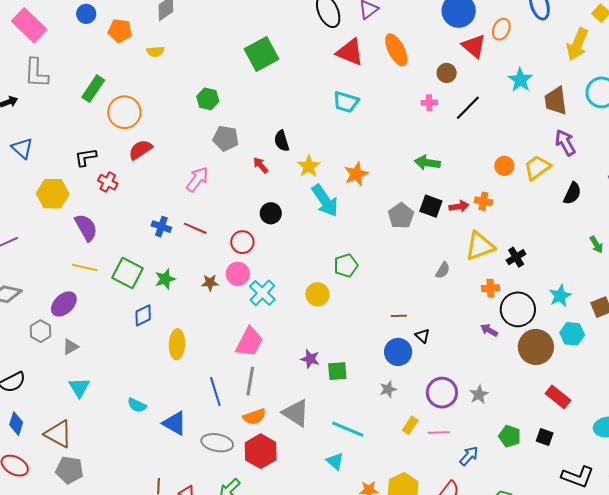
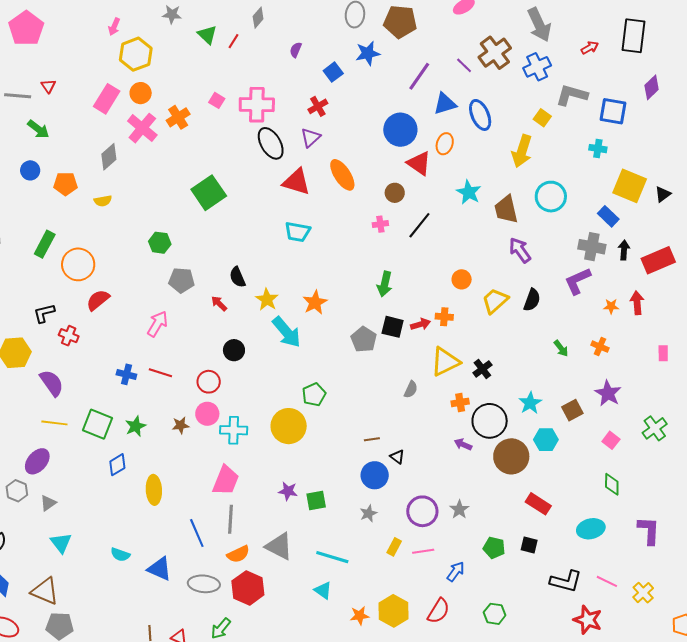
green arrow: (427, 163) -> (385, 284), turned -80
yellow trapezoid: (537, 168) -> (495, 301), moved
cyan cross: (262, 293) -> (234, 430), turned -36
yellow circle: (317, 294) -> (289, 426), size x1.5

